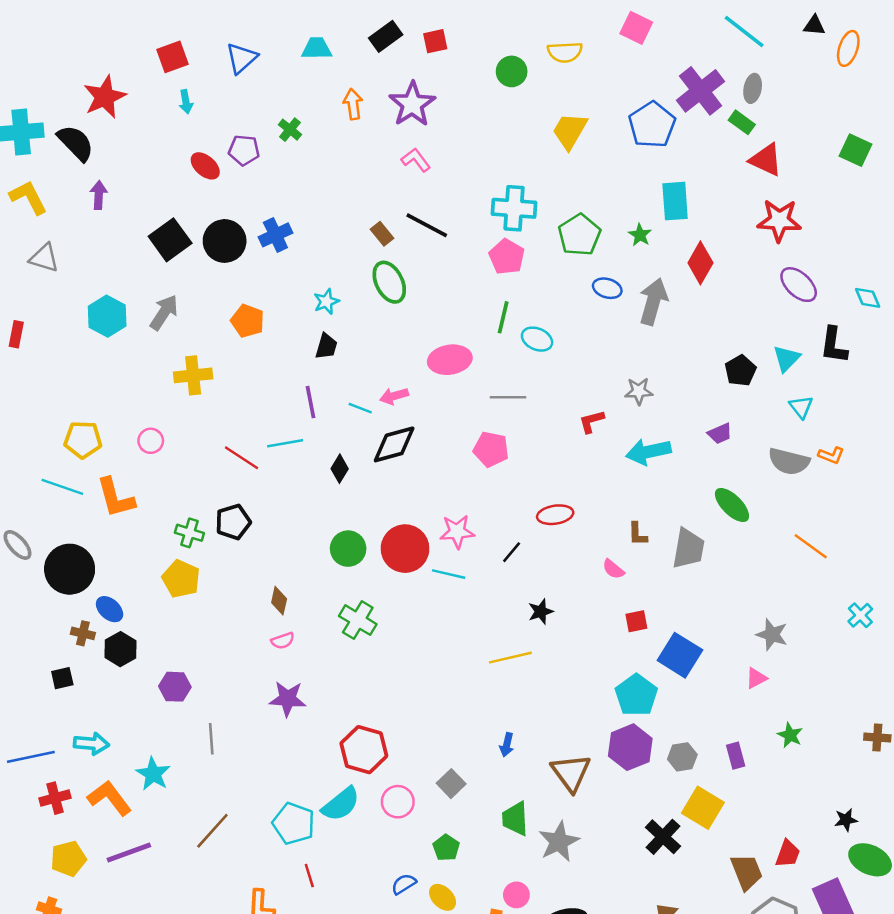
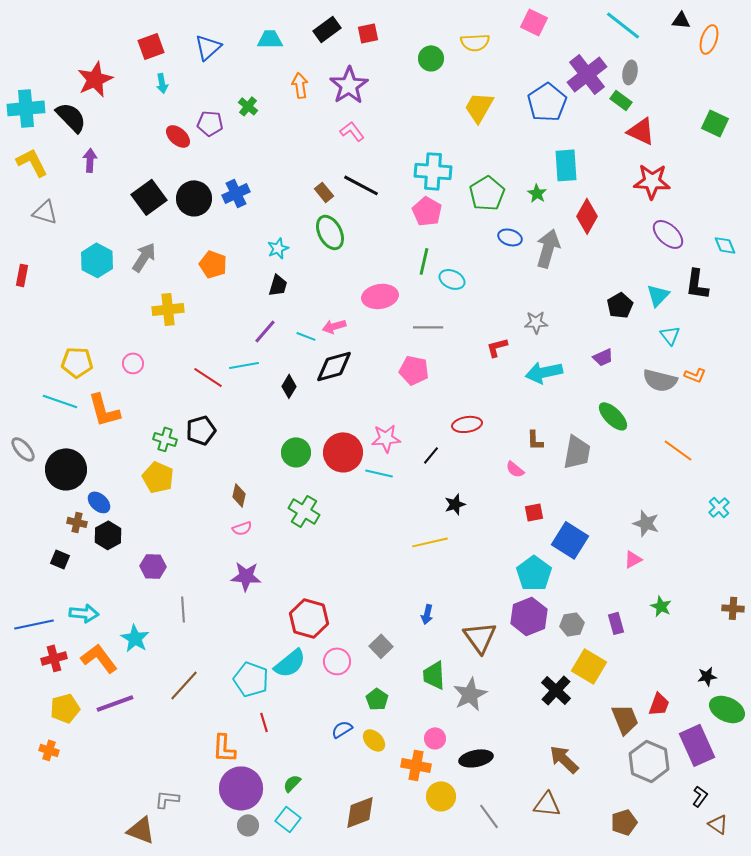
purple line: (311, 402) -> (265, 331), turned 52
black square: (62, 678) -> (60, 559), turned 36

